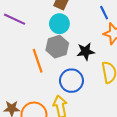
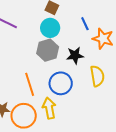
blue line: (104, 13) -> (85, 24), moved
orange line: (38, 61) -> (30, 84), moved

